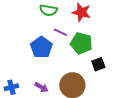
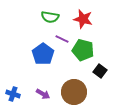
black square: (98, 64) -> (100, 71), turned -32
blue cross: (11, 87) -> (13, 94), turned 32

